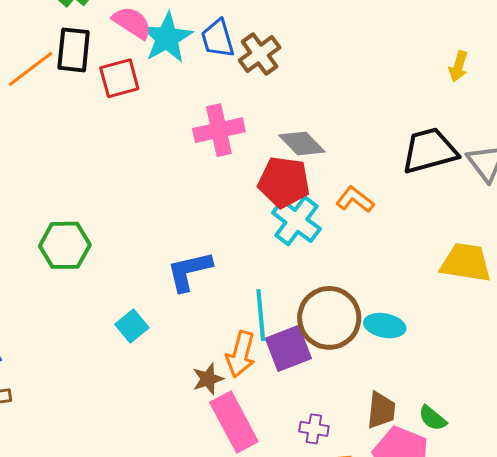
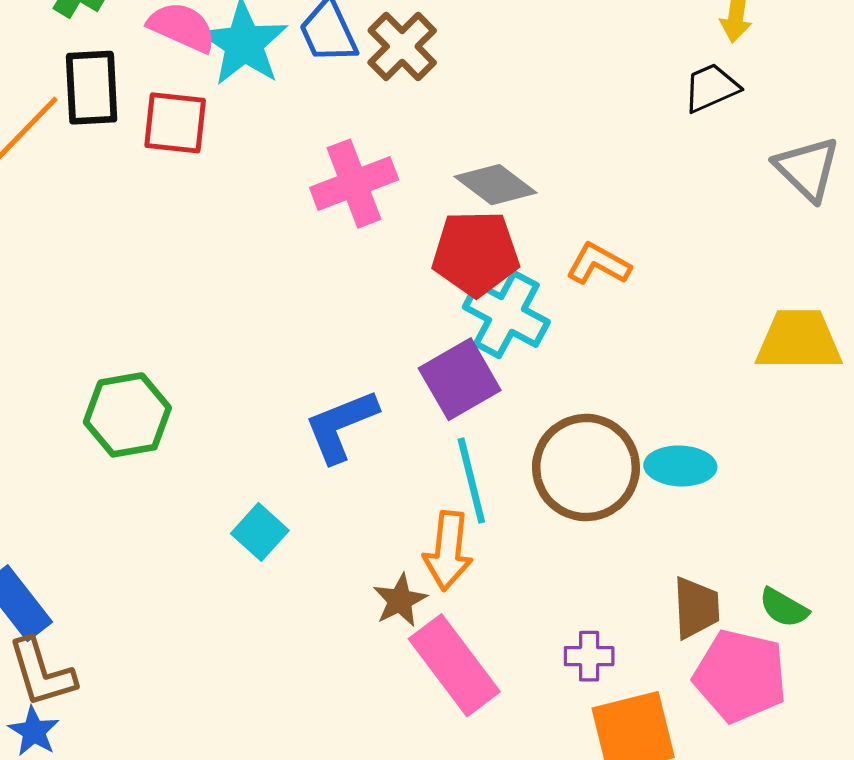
red square: (119, 78) -> (175, 123), turned 30
black trapezoid: (429, 151) -> (711, 88), moved, size x0.6
purple square: (288, 348) -> (460, 379), moved

